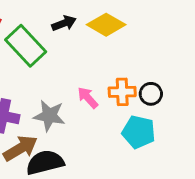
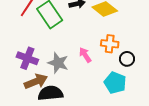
orange cross: (122, 92) -> (110, 44), moved

